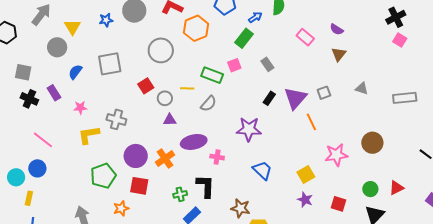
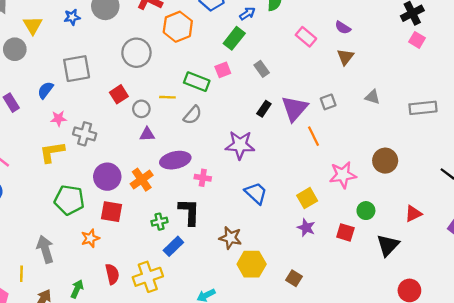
blue semicircle: (75, 72) -> (45, 90), moved
pink star: (80, 108) -> (59, 118), moved
green pentagon: (103, 176) -> (69, 200), turned 30
green circle: (370, 189) -> (366, 211), moved

